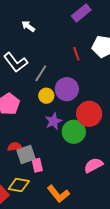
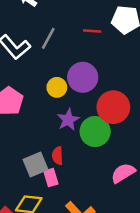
red line: (76, 54) -> (92, 31), turned -64
gray line: (41, 73) -> (48, 38), moved
red semicircle: (15, 147) -> (58, 156), moved, turned -80

